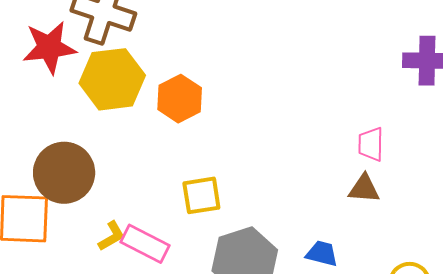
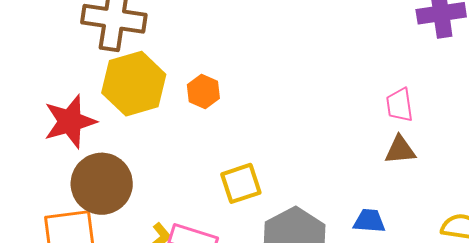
red star: (49, 47) -> (70, 121), moved
orange hexagon: (180, 99) -> (203, 92), size x0.7

